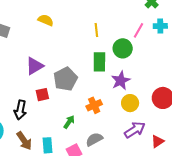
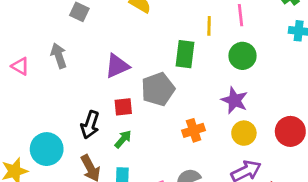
pink line: (139, 30) -> (240, 15), moved, turned -42
green rectangle: (99, 62) -> (185, 54), moved
purple star: (121, 81) -> (234, 100), turned -30
green arrow: (69, 122) -> (123, 139), moved

